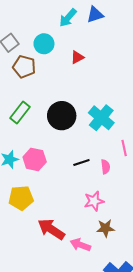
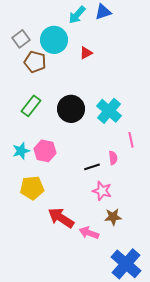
cyan circle: (44, 44) -> (54, 40), size x1.4
black line: (81, 163) -> (92, 167), moved
pink star: (94, 201) -> (102, 191), turned 30

